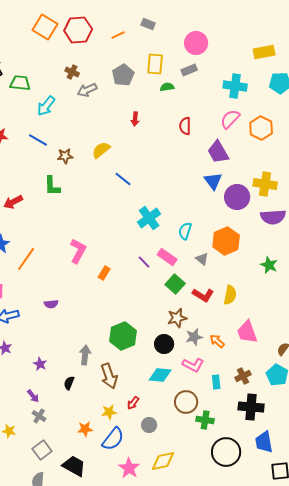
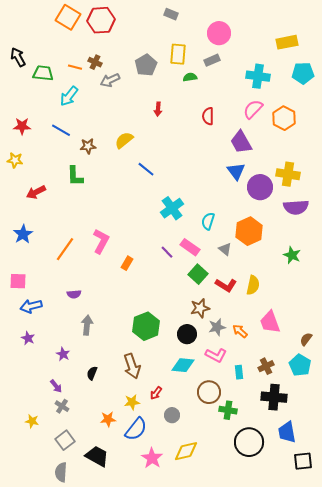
orange line: (118, 35) -> (75, 67), moved, turned 40
orange line: (26, 259) -> (65, 249), moved
gray arrow: (85, 355) -> (87, 325), moved

